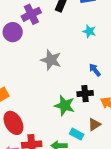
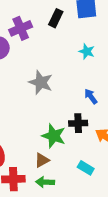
brown triangle: (94, 124) -> (42, 160), moved
cyan rectangle: (77, 134) -> (86, 168), moved

